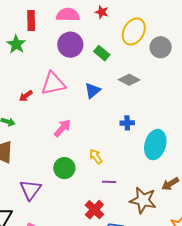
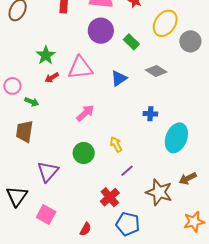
green star: (16, 44) -> (46, 55), moved
purple line: (109, 182) -> (127, 171), turned -48

